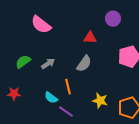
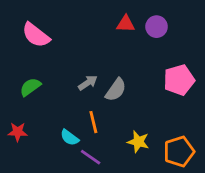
pink semicircle: (41, 25) -> (36, 35), moved
red triangle: (90, 38) -> (126, 24), moved
gray arrow: (48, 64) -> (88, 83), moved

